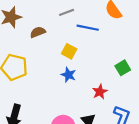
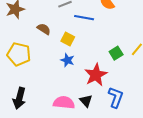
brown semicircle: (38, 32) -> (44, 29), moved, turned 56
red star: (100, 92) -> (96, 75), size x1.6

